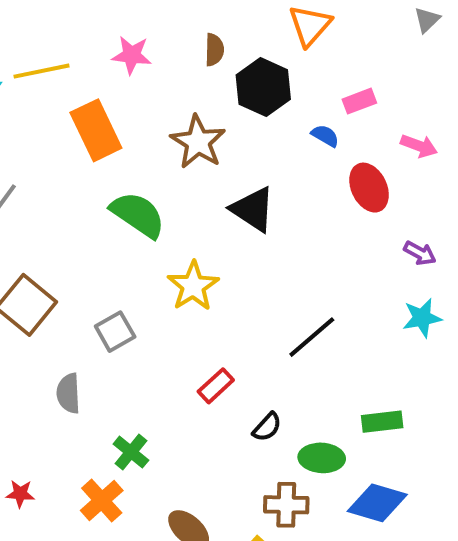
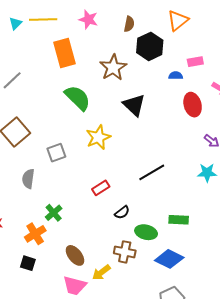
blue semicircle: (325, 136) -> (176, 76), turned -40

